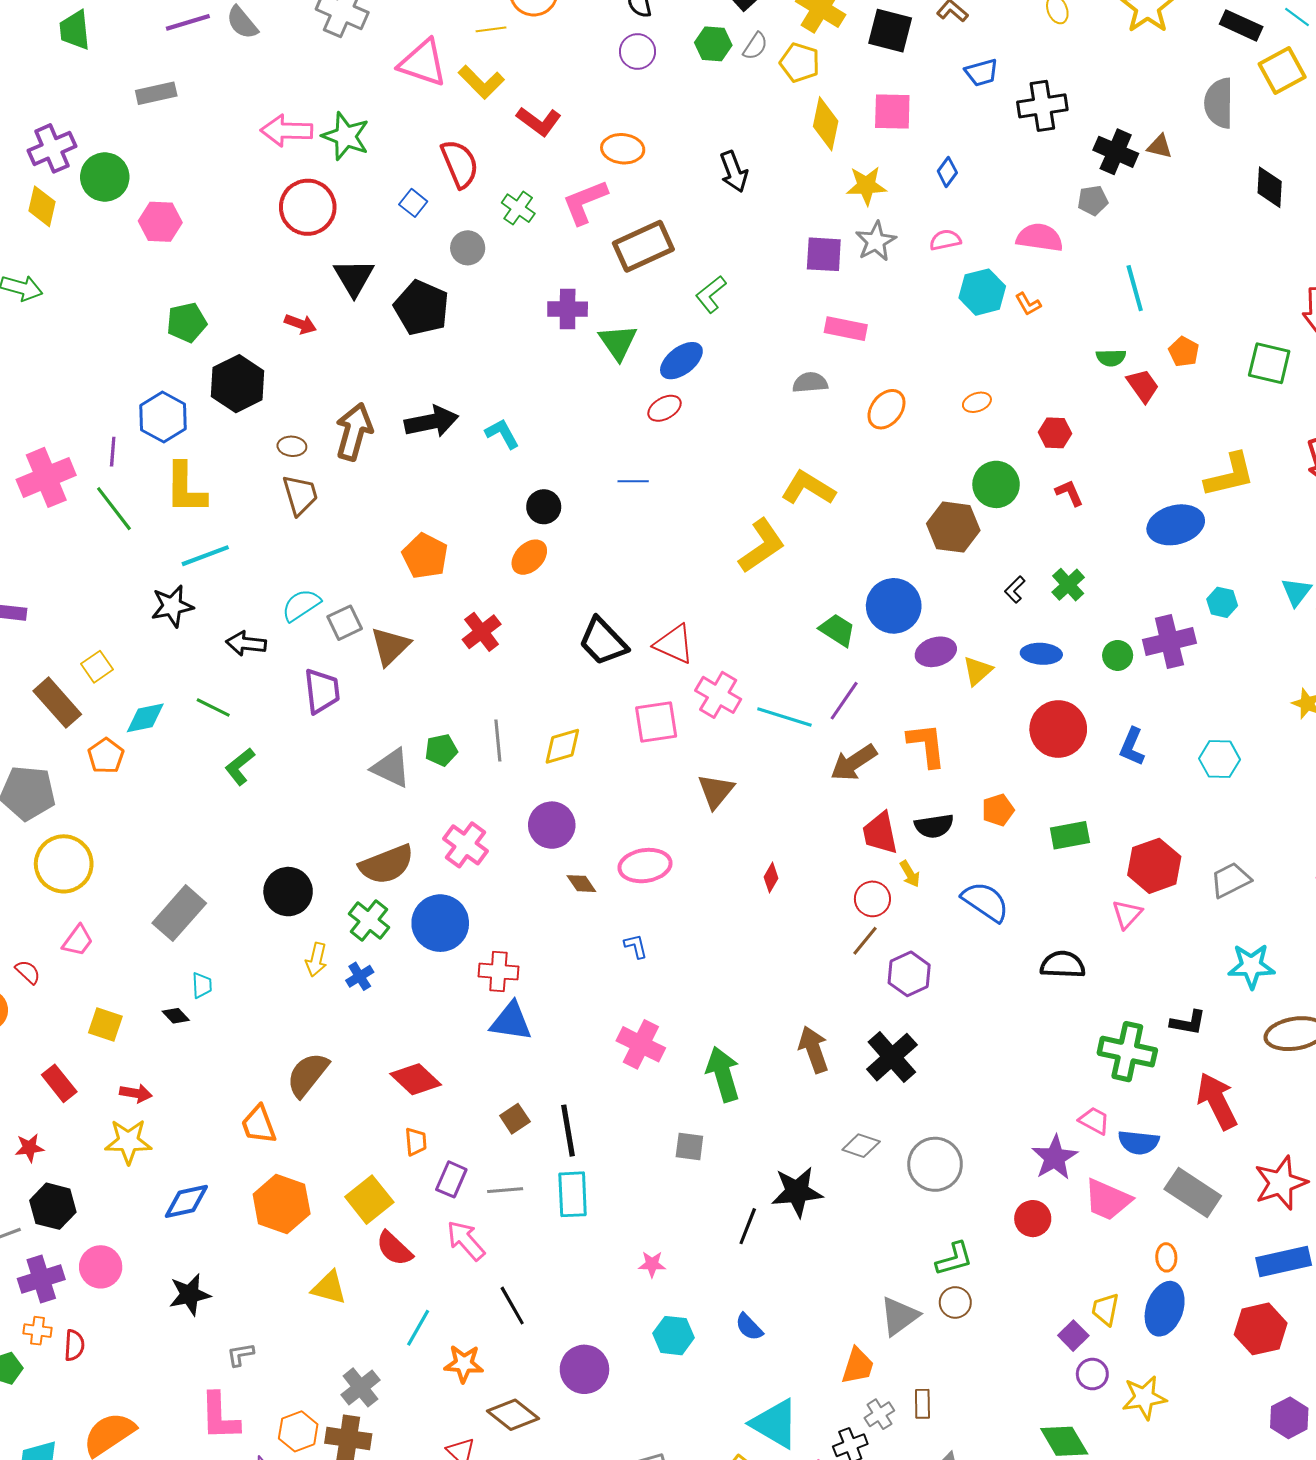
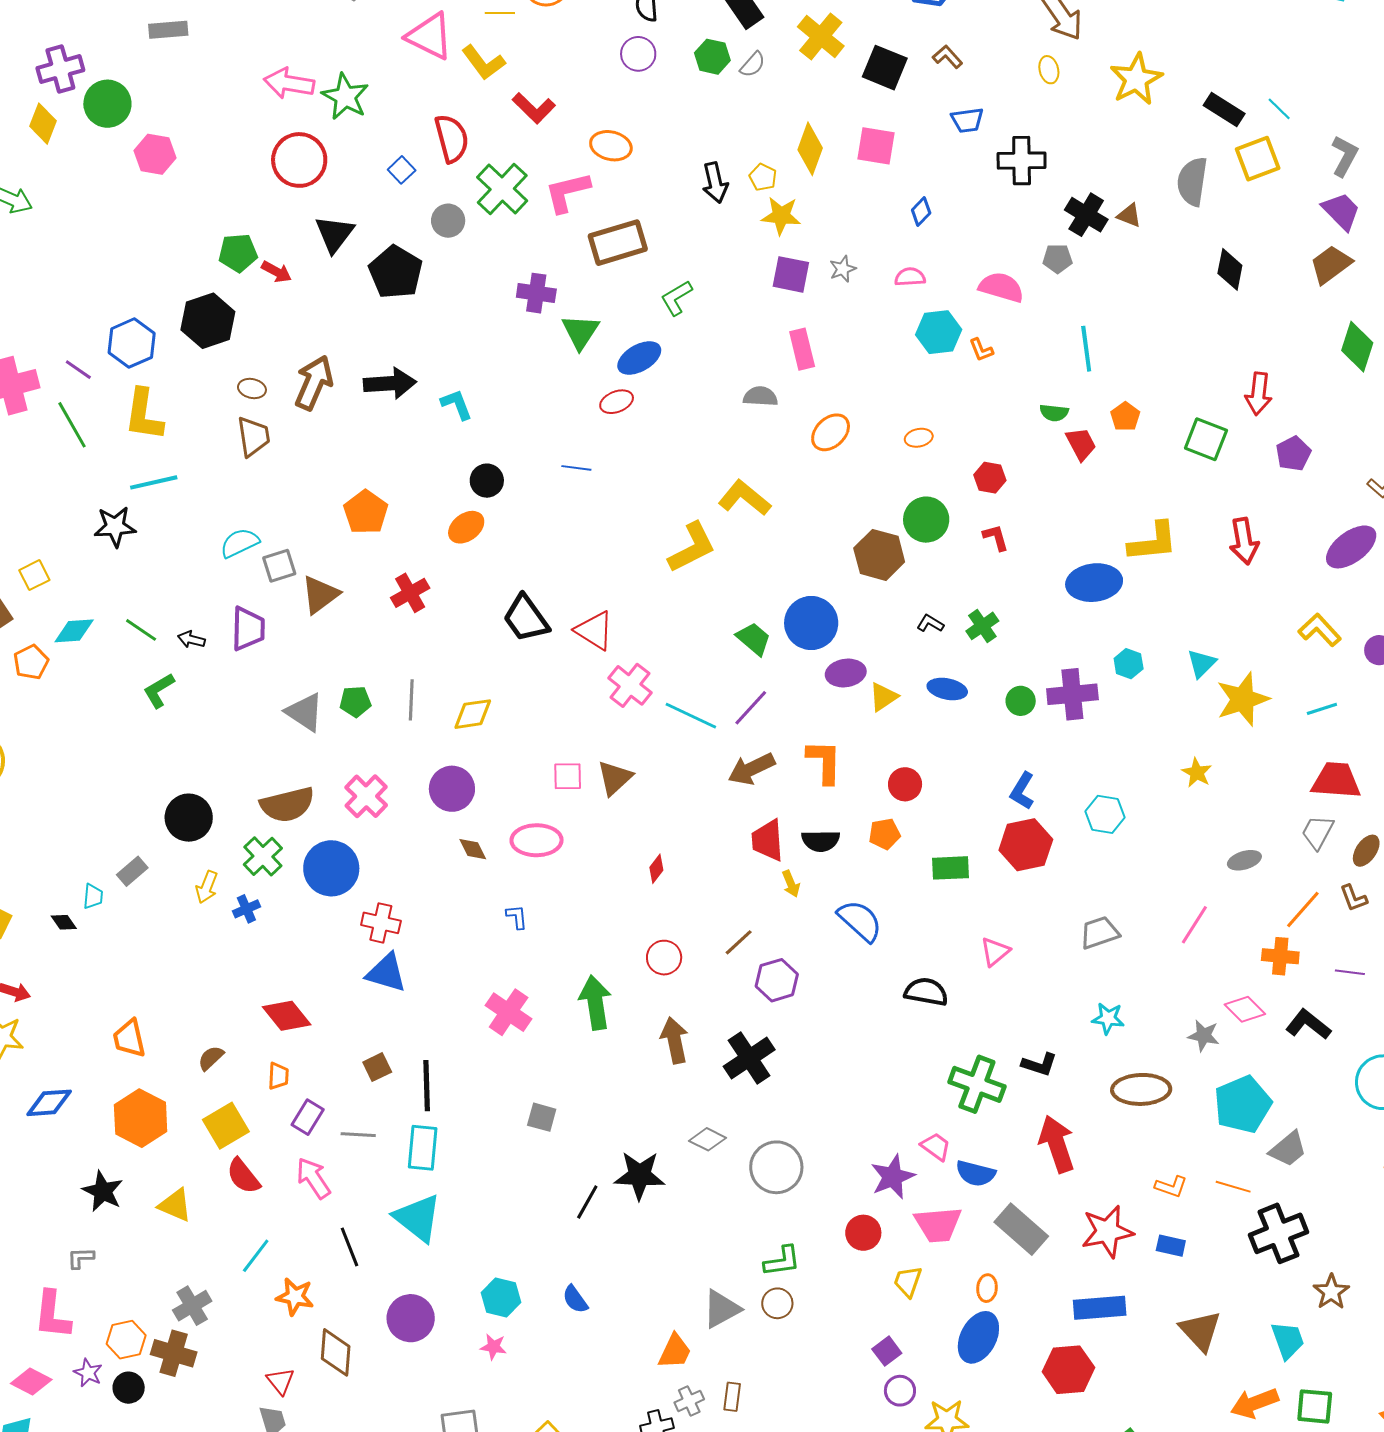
yellow pentagon: (800, 63) -> (763, 177), moved, size x0.7
yellow star: (866, 186) -> (781, 216), moved
green cross: (518, 208) -> (502, 189), size x1.6
gray star: (876, 241) -> (843, 269), size x0.7
green pentagon: (187, 322) -> (238, 253), moved
pink rectangle: (846, 329) -> (802, 349), turned 57
purple line: (113, 452) -> (78, 370), turned -68
black L-shape: (1015, 590) -> (930, 623), turned 68
black arrow: (246, 644) -> (191, 639), moved, size x0.7
pink square: (656, 722) -> (568, 776), moved, size x0.7
red circle: (1058, 729) -> (905, 784), moved, size x0.6
red hexagon: (1154, 866) -> (1026, 845), moved
red circle: (872, 899) -> (664, 958), moved
gray rectangle: (179, 913) -> (132, 871), moved, size x0.6
cyan star: (1251, 966) -> (1108, 1018), size x0.7
green arrow: (723, 1074) -> (595, 1003), moved
brown semicircle: (308, 1075) -> (211, 1058), moved, size x0.6
pink trapezoid: (1108, 1200) -> (938, 1225), turned -36
pink star: (652, 1264) -> (494, 1347), moved
black star: (190, 1295) -> (103, 1191), moved, turned 30
yellow trapezoid: (1105, 1309) -> (908, 1281), moved
brown diamond: (513, 1415) -> (336, 1352), turned 48
cyan triangle: (775, 1424) -> (418, 1218), moved

